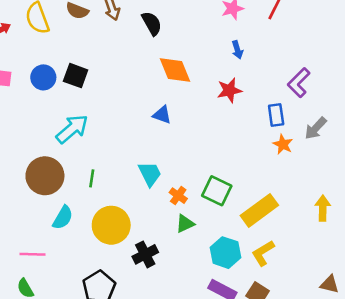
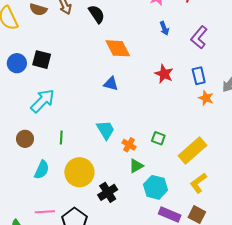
purple L-shape: (299, 83) -> (199, 37), moved
red star: (229, 90) -> (164, 74), moved, turned -30
brown circle: (45, 176) -> (25, 139), size x0.6
green square: (217, 191) -> (158, 138), size x0.6
cyan hexagon: (225, 253) -> (155, 187), moved
pink line: (32, 254) -> (45, 212), moved

